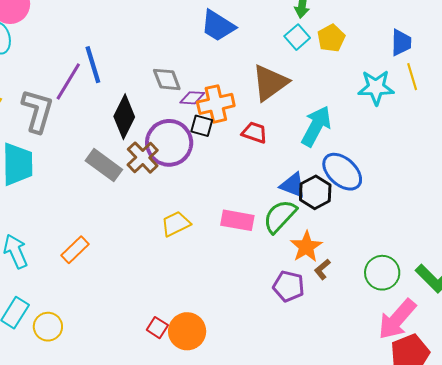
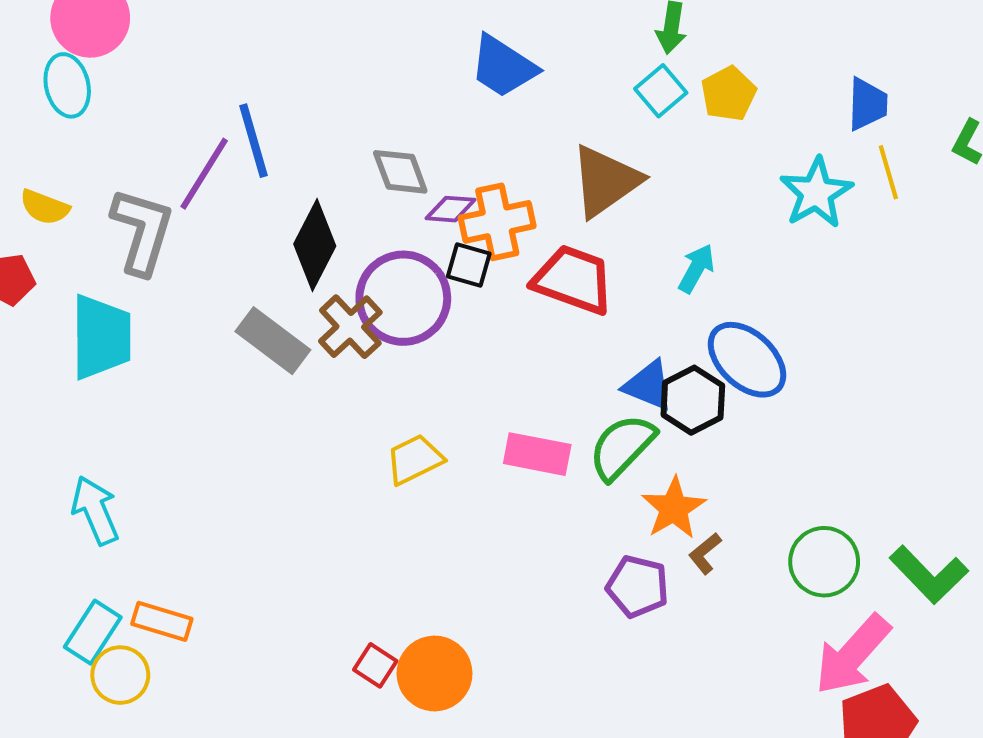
cyan star: (376, 87) -> (816, 193), turned -30
cyan arrow: (316, 126) -> (696, 268), size x0.6
red trapezoid: (254, 133) -> (573, 280), size x1.6
orange rectangle: (75, 250) -> (162, 621), moved, turned 60
yellow circle: (48, 327) -> (120, 675), moved

